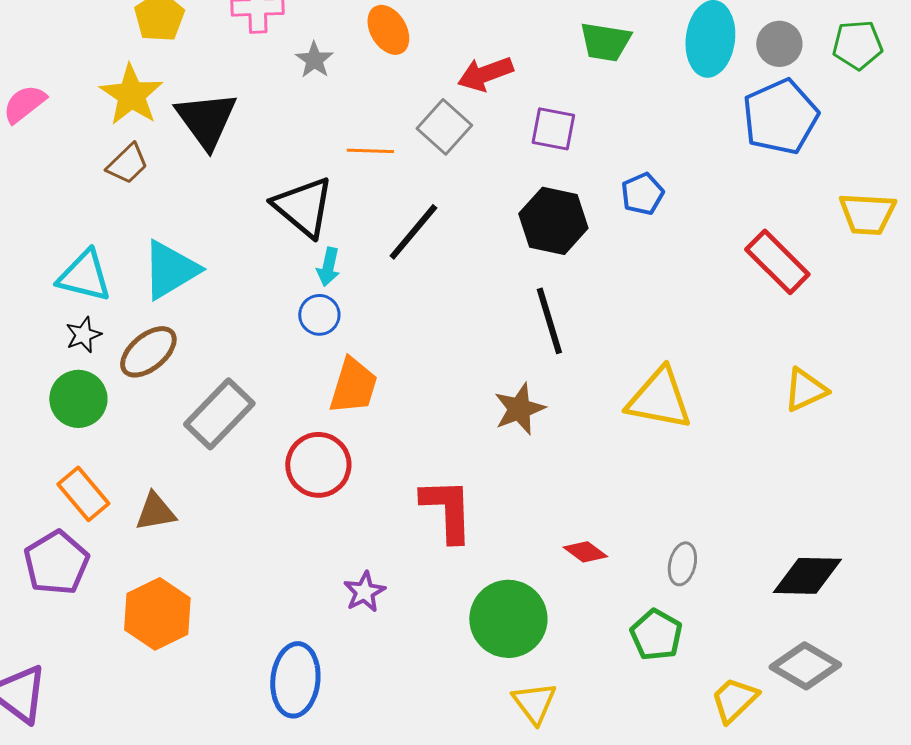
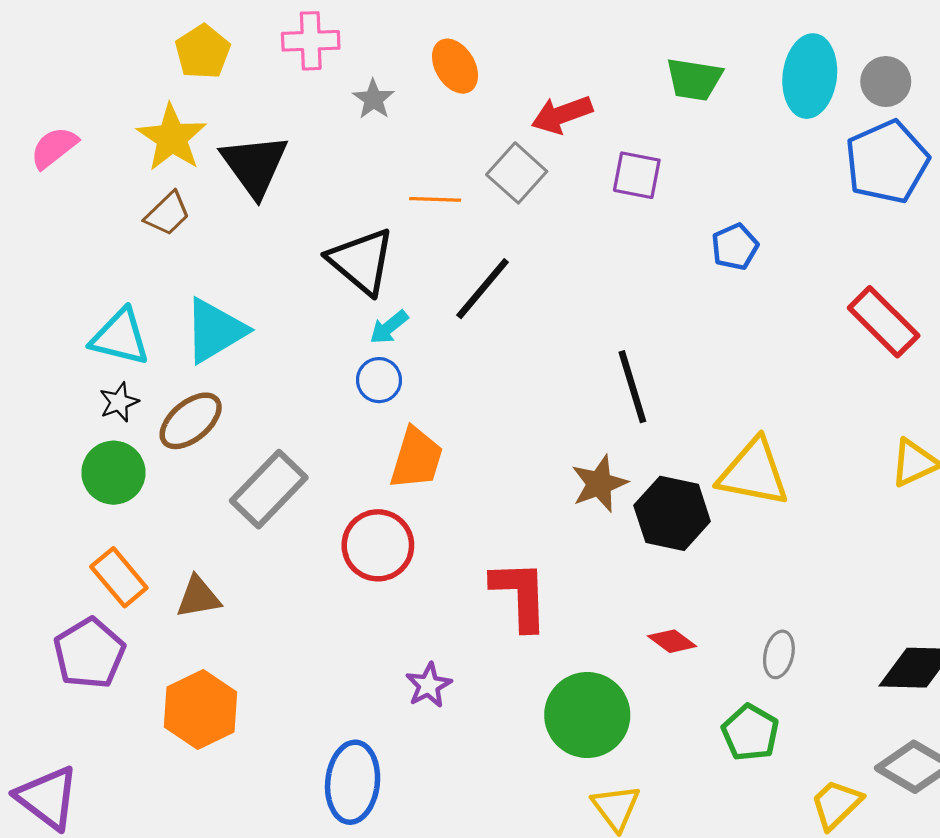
black hexagon: (553, 221) -> (672, 513), moved
cyan arrow: (328, 267) -> (389, 327), turned 39

